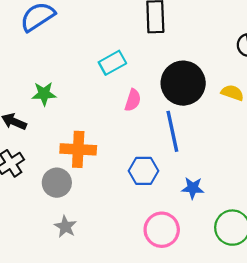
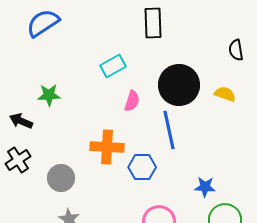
orange cross: (78, 149) -> (107, 147), moved
blue star: (193, 188) -> (205, 187), moved

